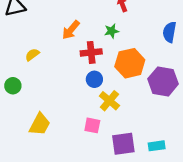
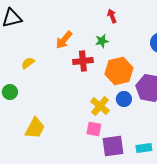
blue circle: (94, 79) -> (124, 99), moved
pink square: (92, 125) -> (94, 129), moved

